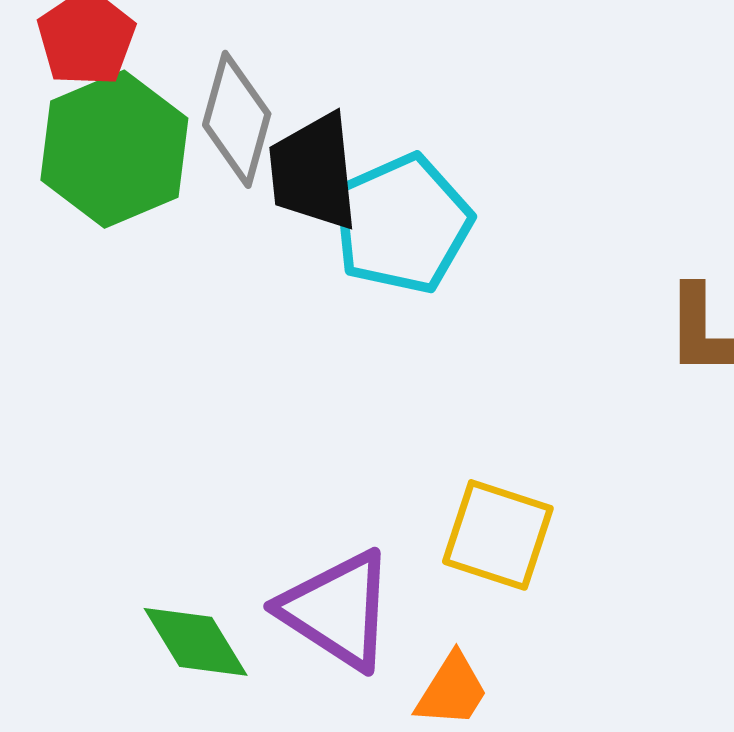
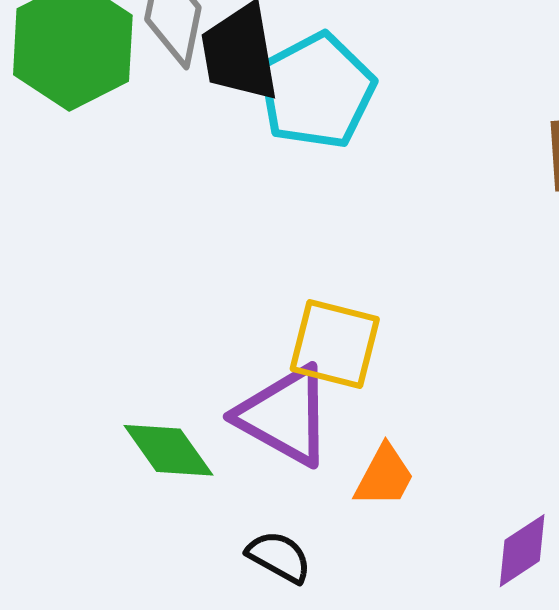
yellow square: (498, 535) -> (335, 344), moved

